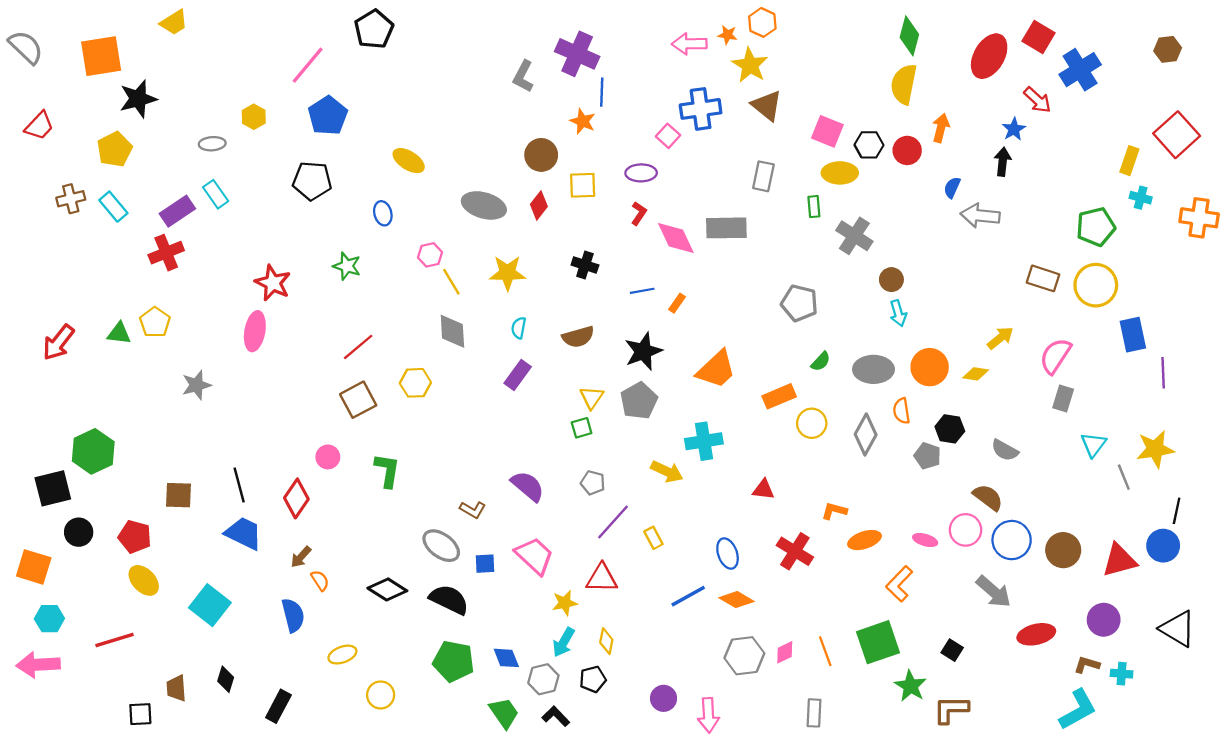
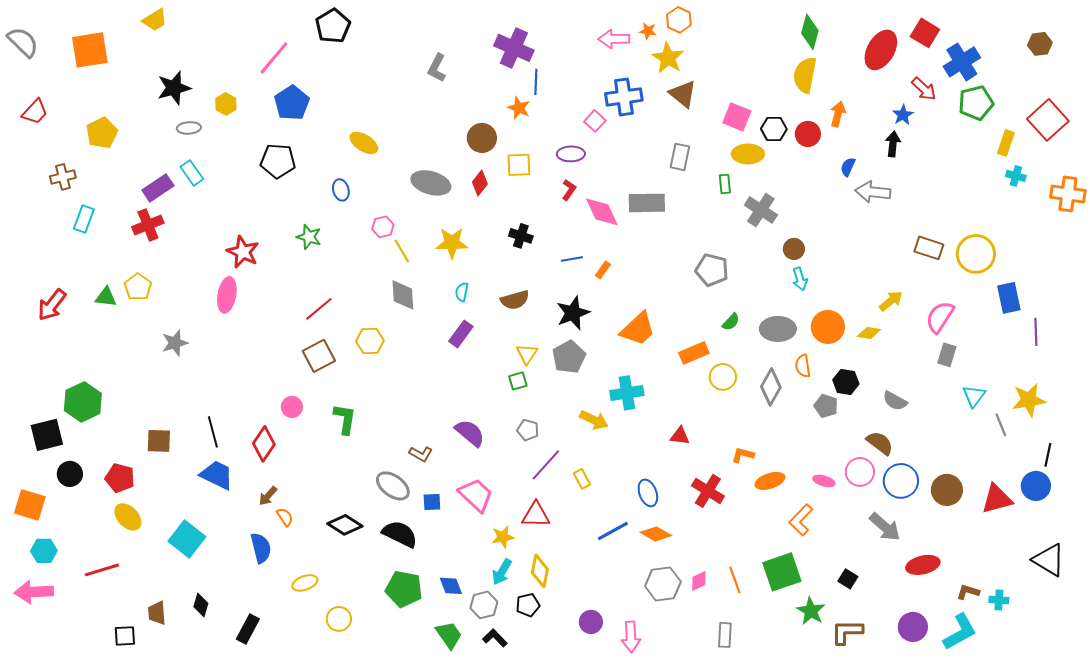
gray L-shape: (523, 76) -> (437, 68), moved
black star: (138, 99) -> (174, 88), moved
cyan rectangle: (113, 207) -> (84, 219), moved, turned 60
green pentagon: (1096, 227) -> (976, 103), moved
purple circle: (1104, 620) -> (913, 627), moved
yellow diamond: (606, 641) -> (540, 571), size x1.4

